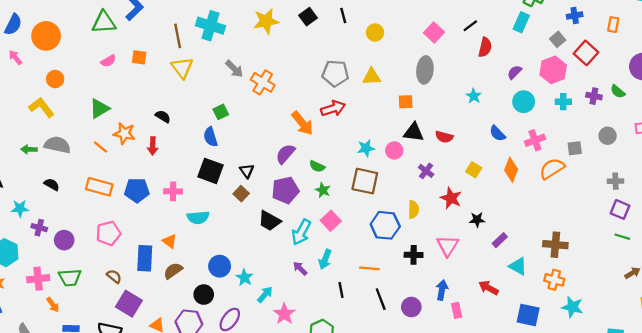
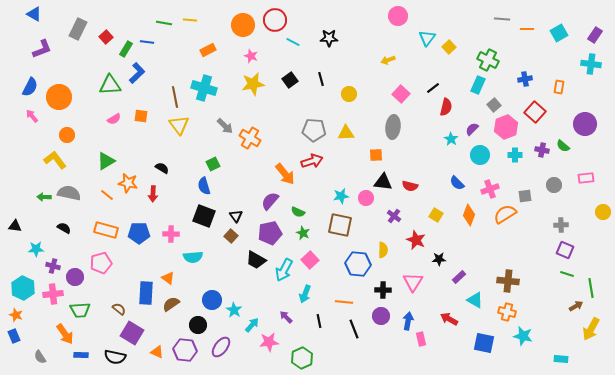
gray square: (558, 39) -> (494, 105), moved
cyan star: (474, 96) -> (451, 139), moved
pink pentagon: (108, 233) -> (101, 263), moved
purple arrow: (300, 268) -> (286, 317), moved
pink cross: (38, 279) -> (53, 294), moved
orange arrow: (53, 305) -> (65, 334), size x1.5
purple circle: (411, 307) -> (381, 316), moved
pink star: (284, 314) -> (269, 342), turned 30

